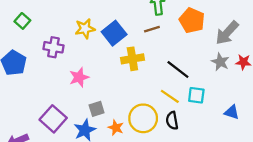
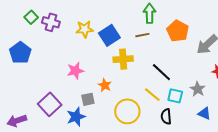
purple cross: (53, 47) -> (51, 22), moved
gray star: (220, 62) -> (198, 89), moved
black semicircle: (172, 121) -> (166, 116), moved
orange star: (116, 128) -> (105, 85), moved

